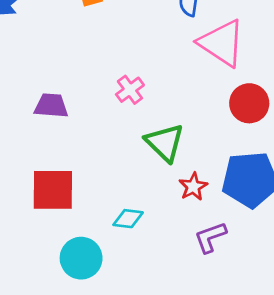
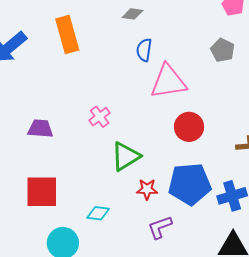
pink triangle: (222, 43) -> (168, 82), turned -42
green triangle: (165, 143) -> (126, 156), turned 44
red star: (193, 187) -> (147, 189), turned 30

